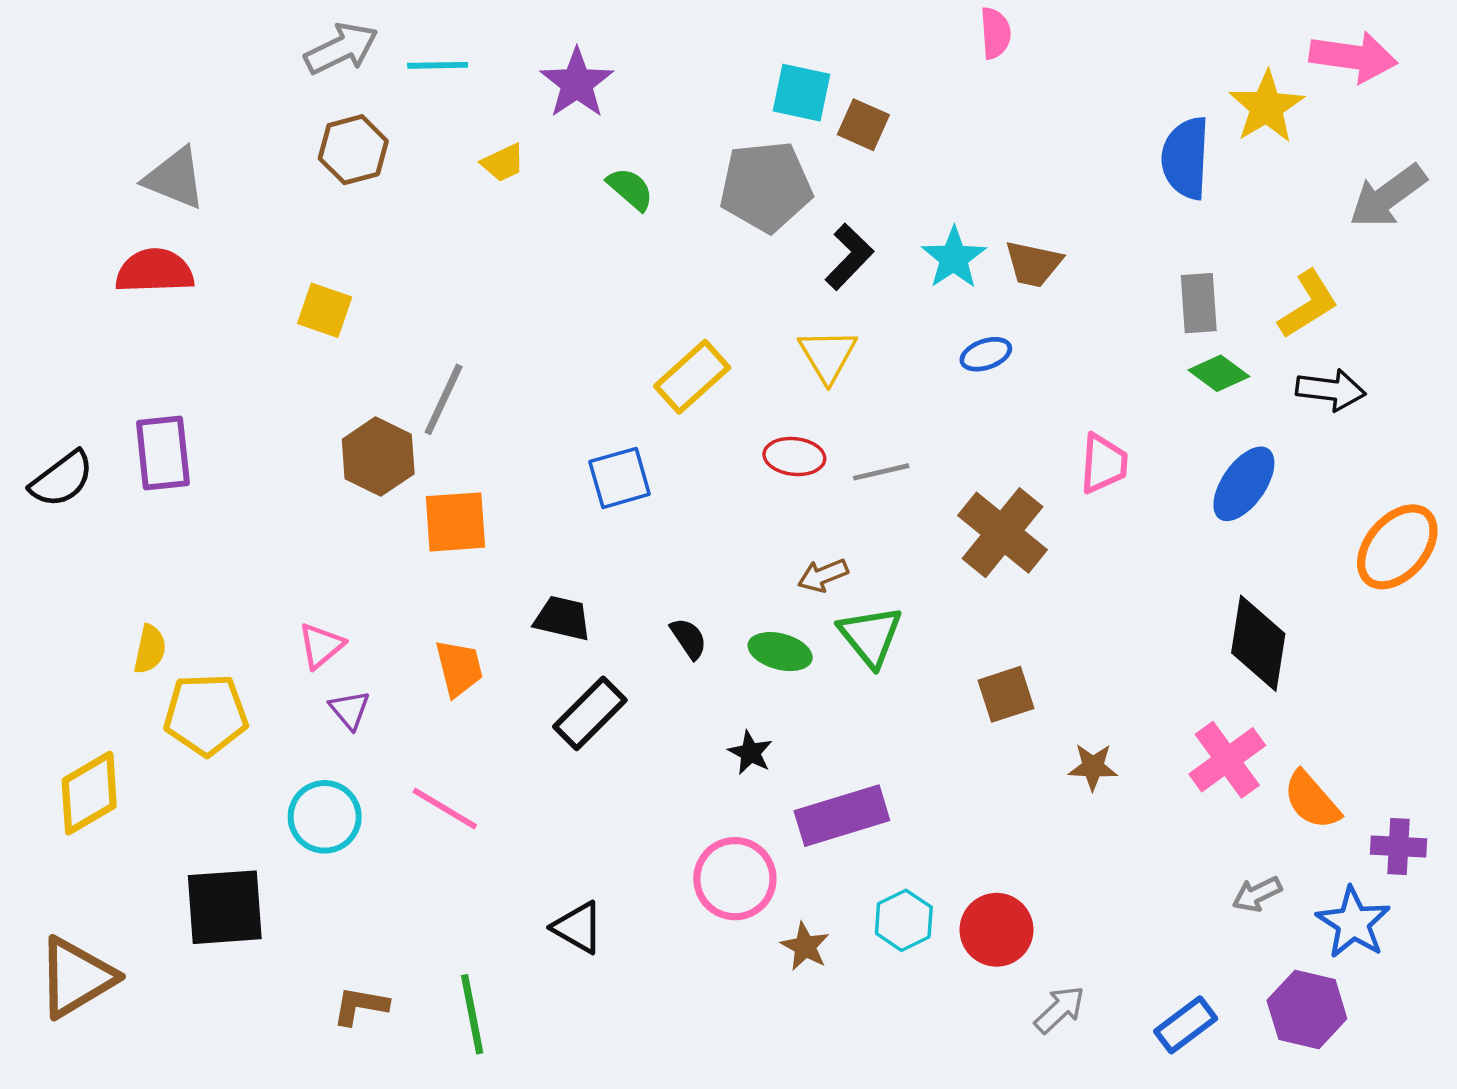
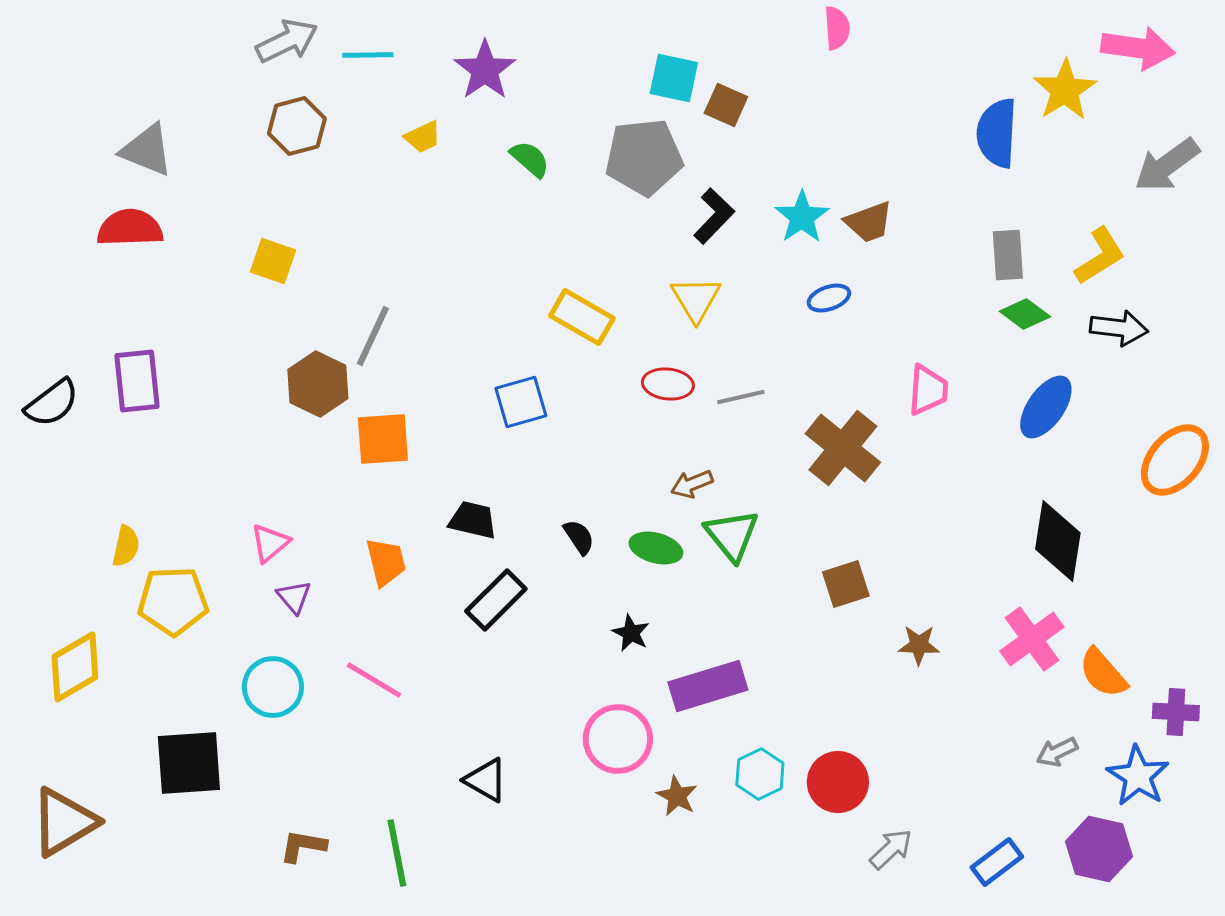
brown trapezoid: (1033, 264) -> (869, 222), turned -32
yellow rectangle: (692, 377) -> (582, 317), turned 72

